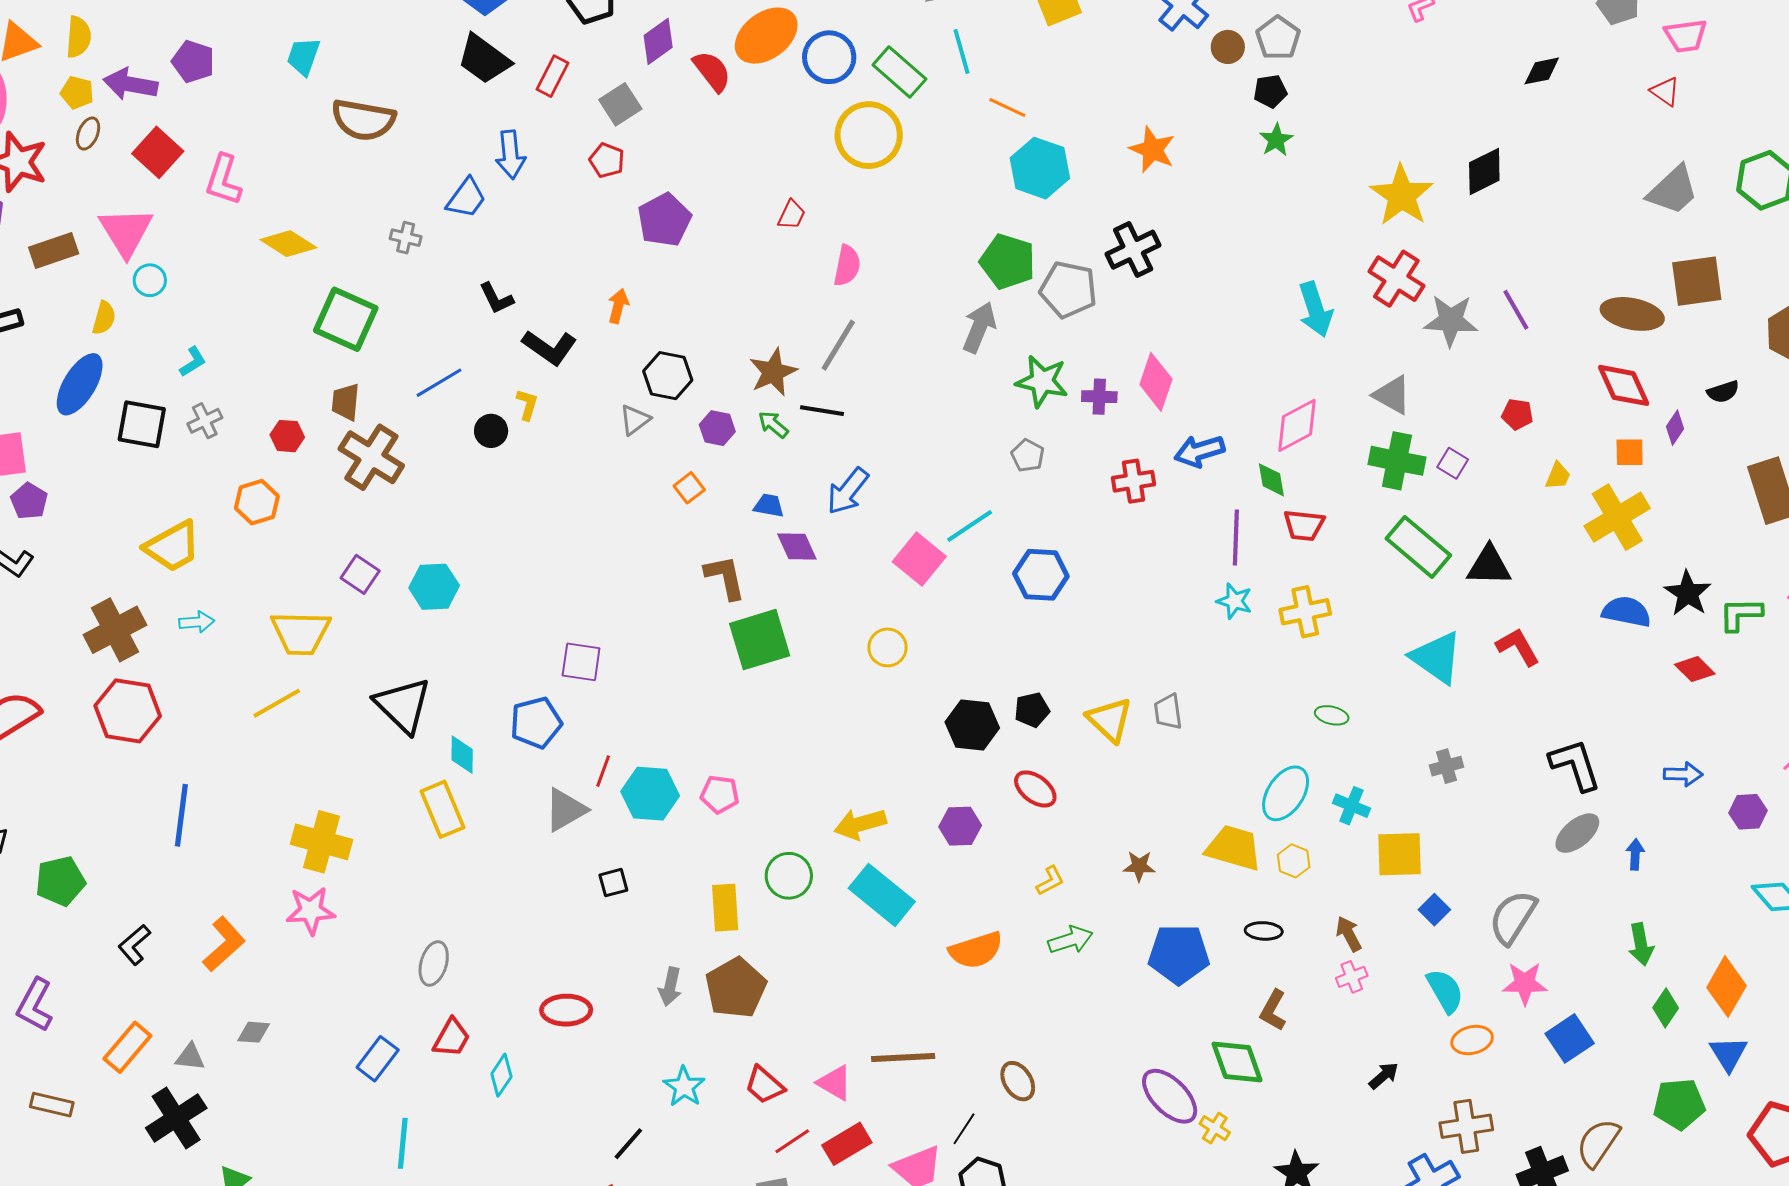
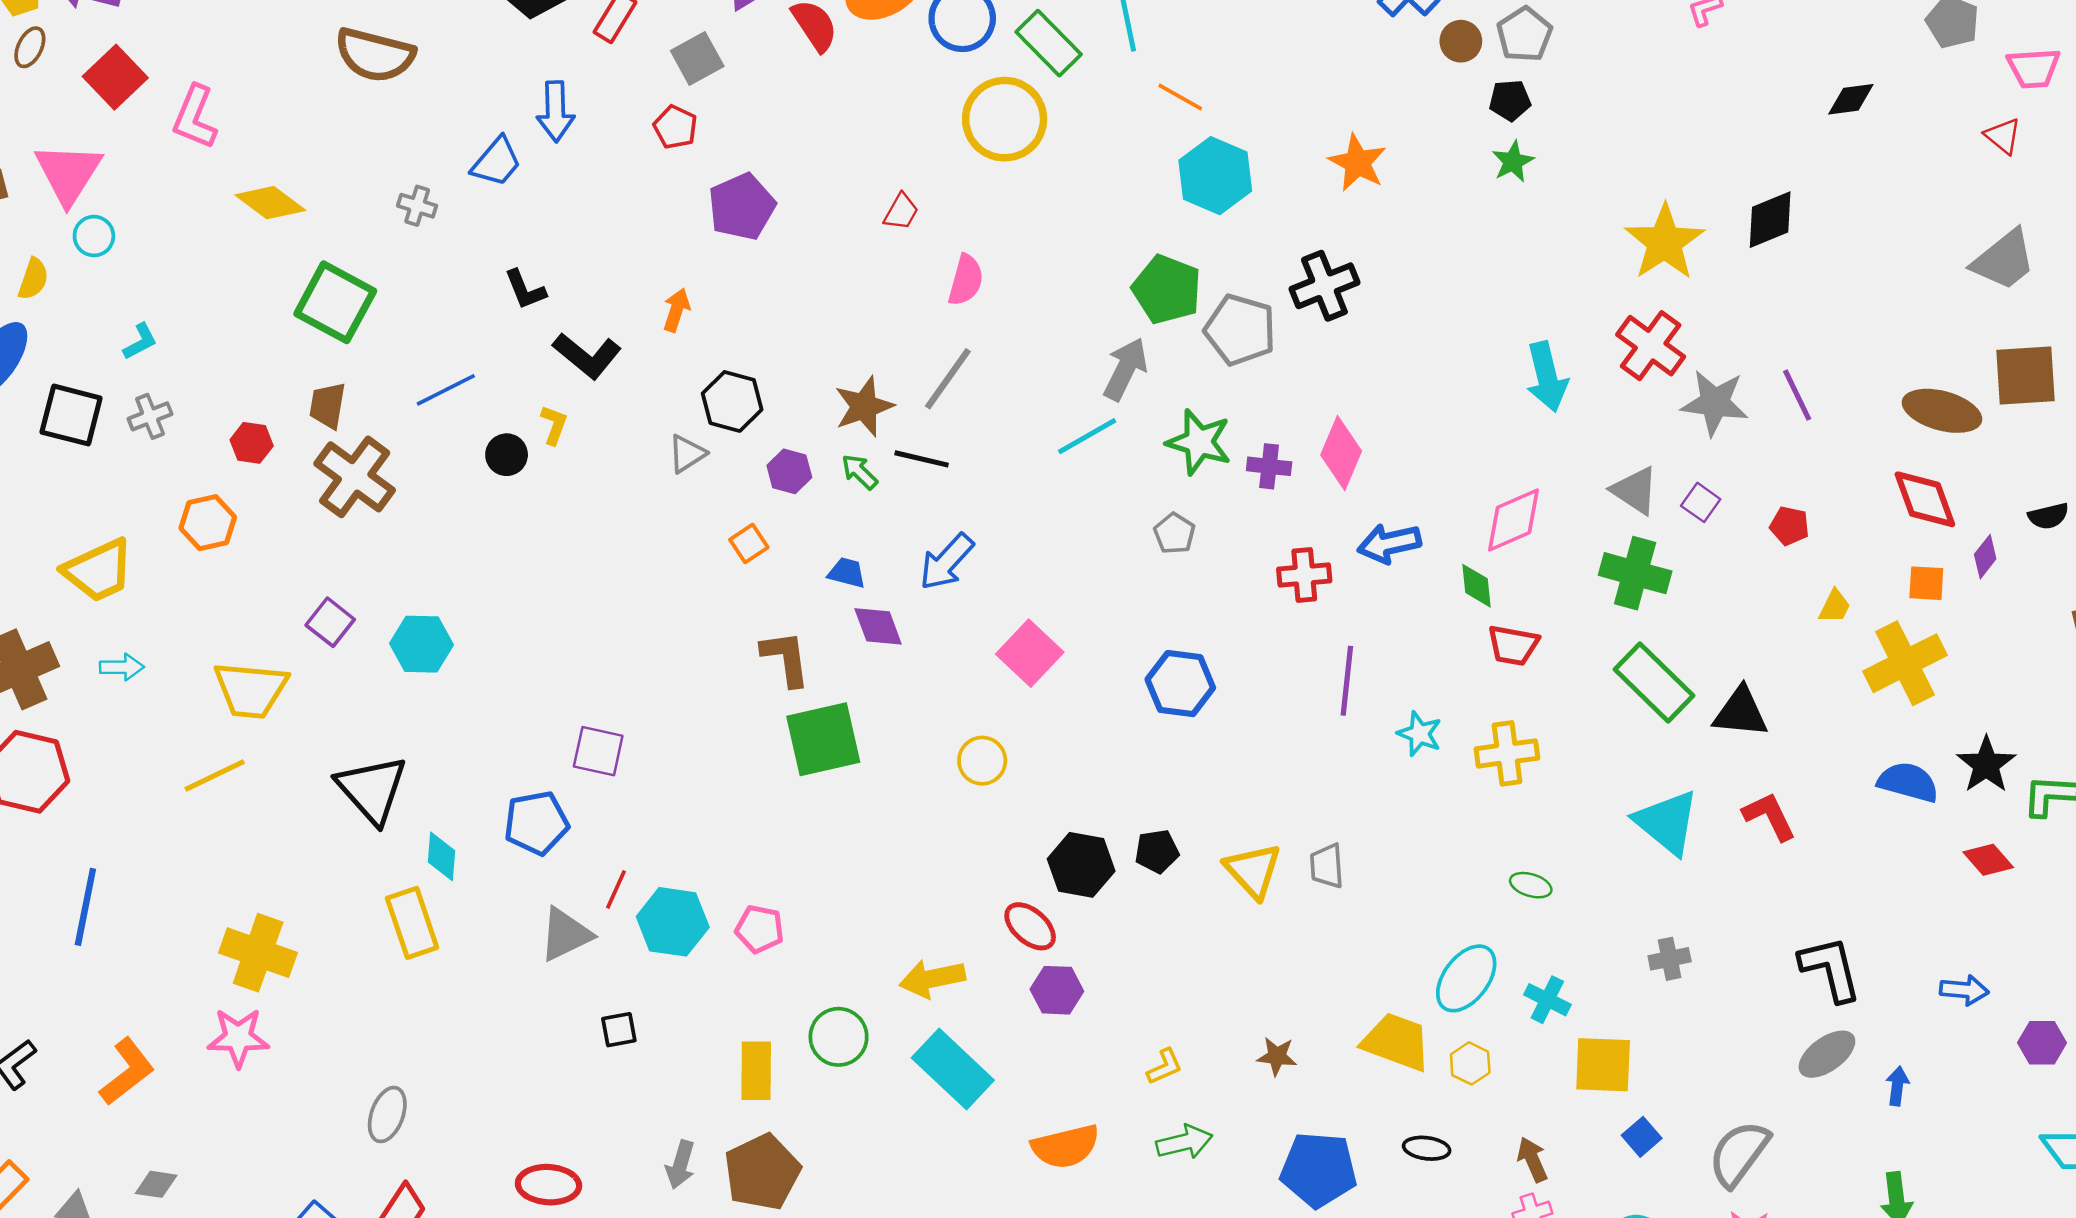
purple square: (1453, 463) -> (1701, 502), moved
cyan line: (970, 526) -> (1087, 436), moved
purple line: (1236, 537) -> (1347, 681), moved
red ellipse: (1035, 789) -> (1030, 926), moved

